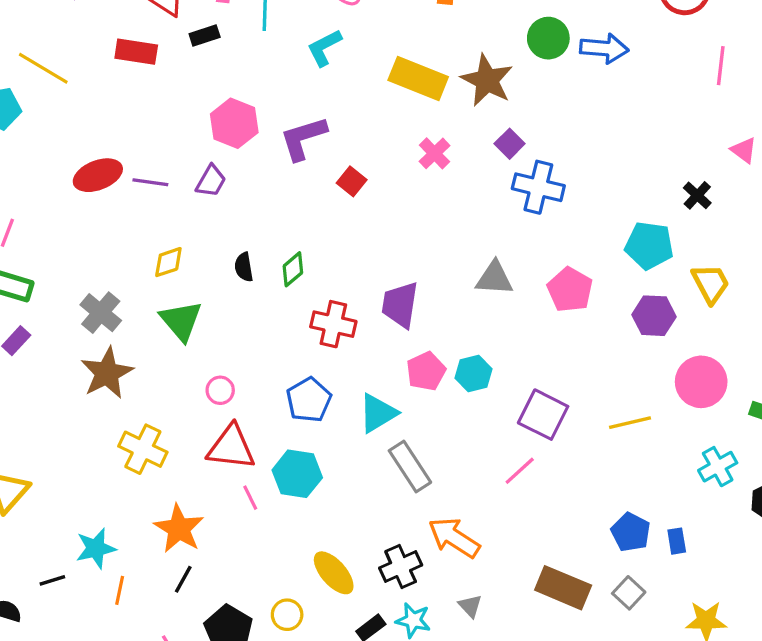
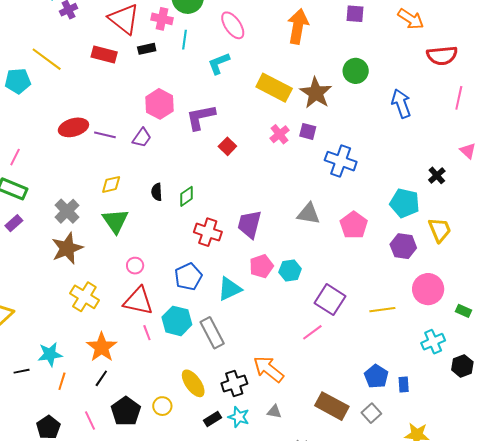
blue arrow: (604, 48) -> (401, 103), moved, turned -120
purple square: (510, 144) -> (308, 131), moved, turned -36
gray rectangle: (410, 466) -> (212, 333), moved
gray triangle: (470, 606) -> (274, 412), turned -42

